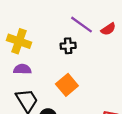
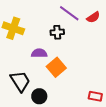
purple semicircle: (22, 69) -> (39, 53), moved

